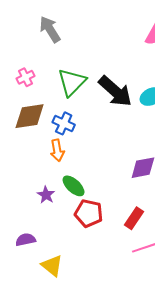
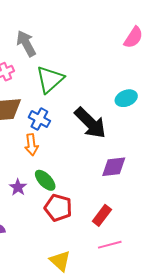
gray arrow: (50, 29) -> (26, 43), moved
black arrow: (115, 91) -> (90, 123), moved
yellow triangle: (52, 266) -> (60, 261), moved

